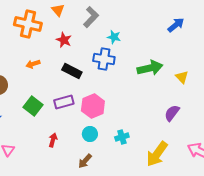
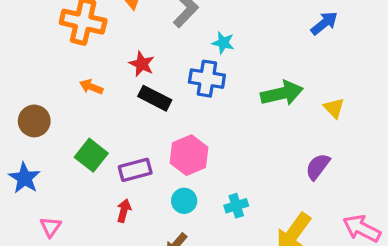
red star: (64, 40) -> (142, 64), moved
orange arrow: (33, 64) -> (91, 87), turned 40
purple rectangle: (64, 102) -> (135, 170), moved

